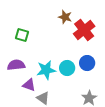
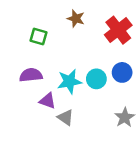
brown star: (65, 17) -> (76, 18), moved

